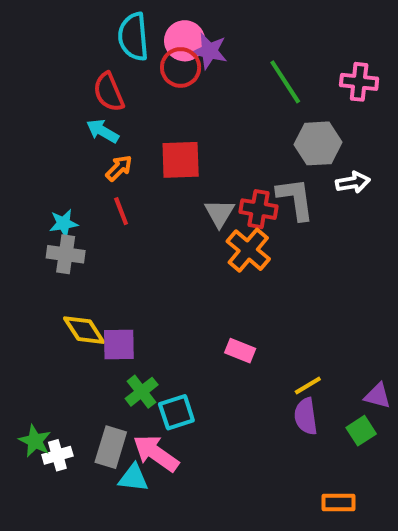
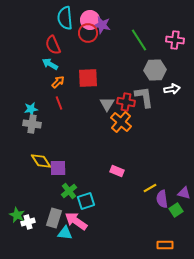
purple semicircle: (306, 416) -> (162, 199), moved

